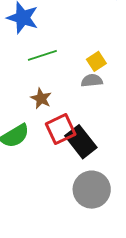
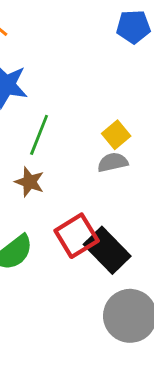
green line: (42, 55) -> (39, 135), turned -44
brown star: (41, 98) -> (30, 182), moved

